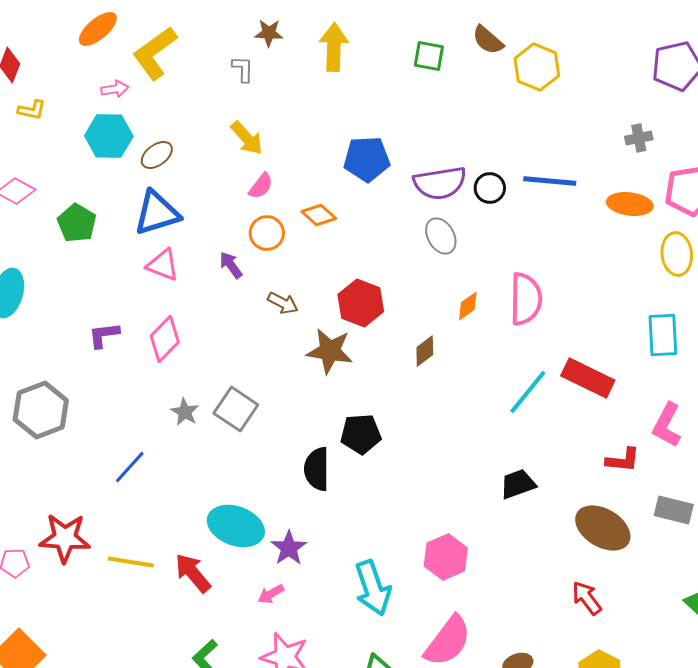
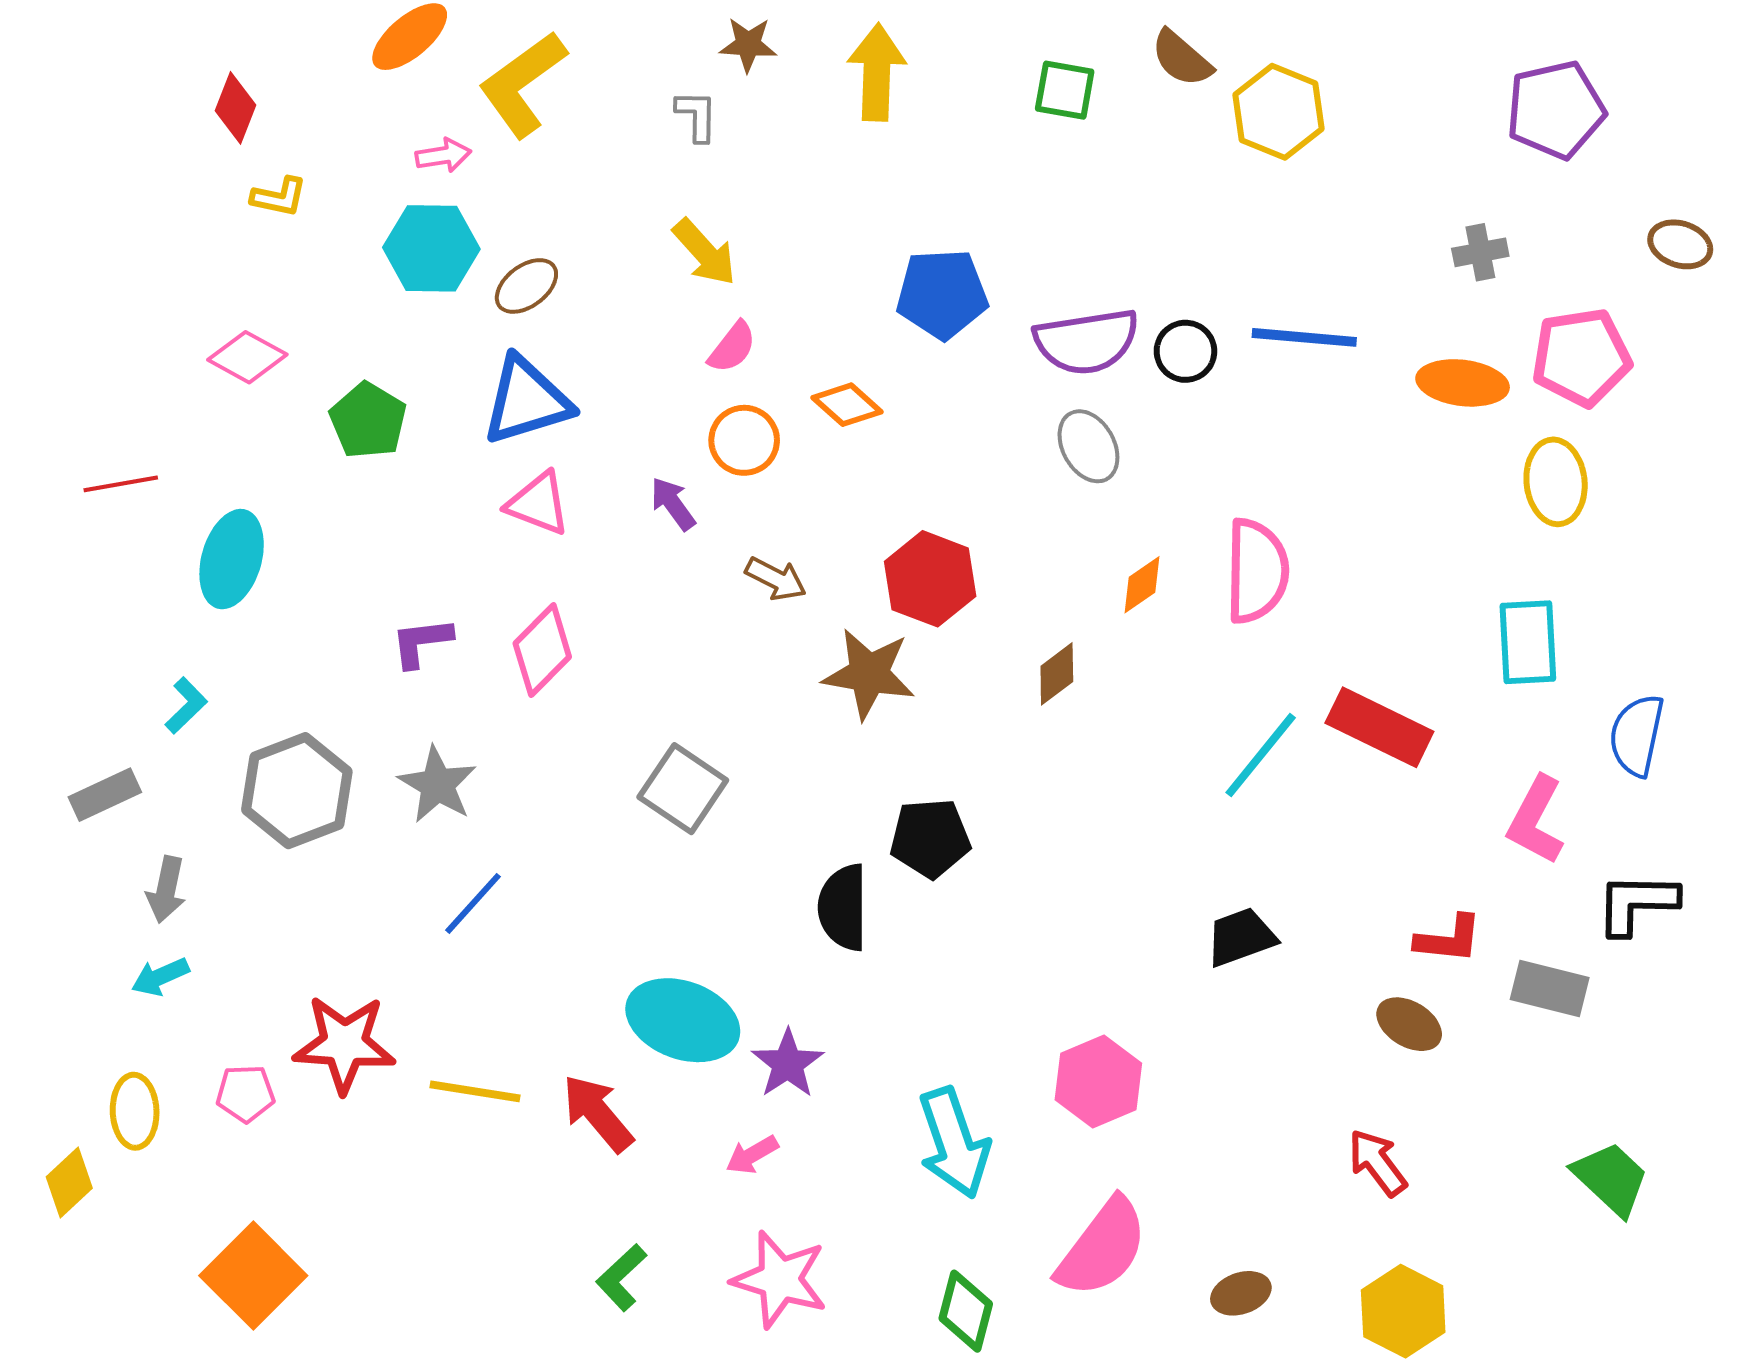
gray star: (185, 412) -> (437, 785), moved, size x1.4
red L-shape: (623, 460) -> (1449, 939), moved
brown ellipse: (603, 528) -> (1409, 1024), size x0.6

